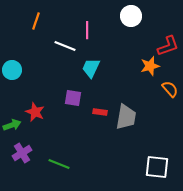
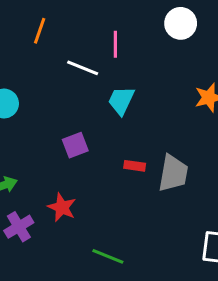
purple square: (73, 98) -> (75, 145), moved, turned -30
red star: (35, 112) -> (62, 207), moved
green line: (59, 164) -> (108, 256), moved

